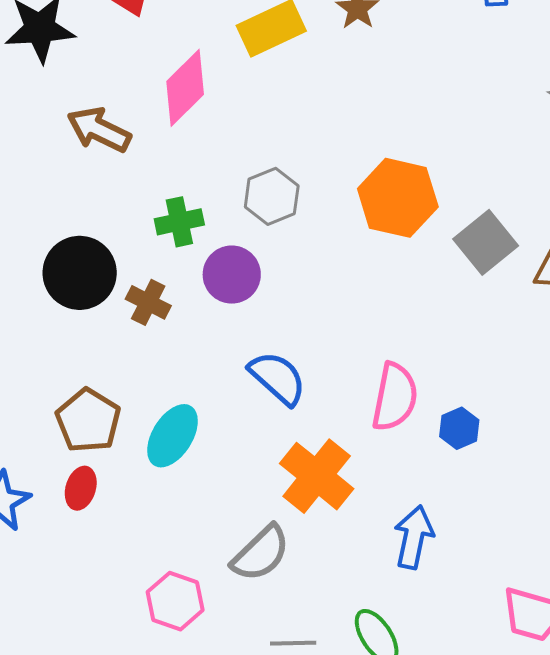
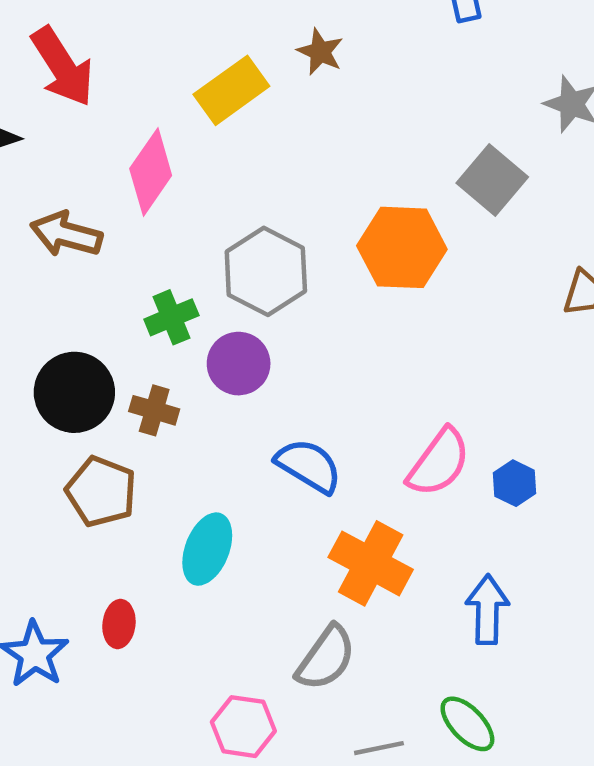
gray hexagon: (272, 196) -> (266, 271), size x1.4
gray square: (486, 242) -> (492, 180), moved
pink semicircle: (395, 397) -> (439, 462), turned 36
brown pentagon: (88, 420) -> (101, 492), moved

